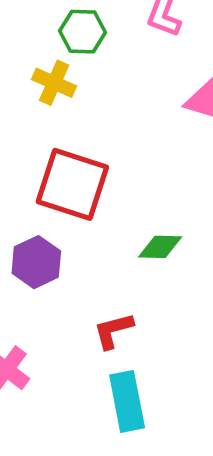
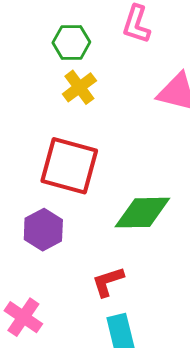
yellow cross: (54, 83) -> (79, 87), moved, turned 32
green diamond: (160, 247) -> (142, 213), size x1.6

